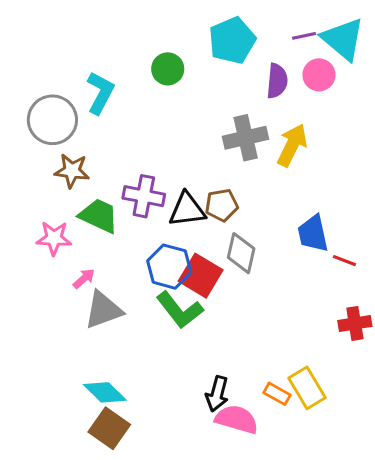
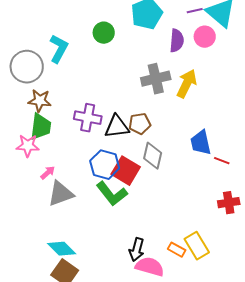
green trapezoid: (99, 216) -> (41, 127), moved, turned 72

